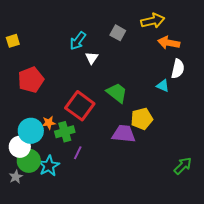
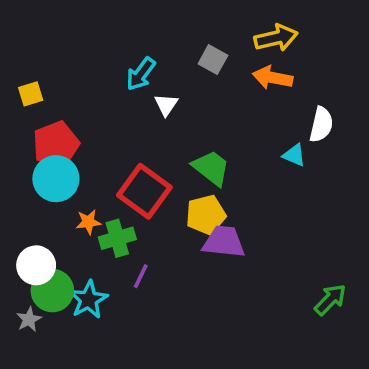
yellow square: (13, 41) -> (31, 94), moved
orange arrow: (169, 43) -> (273, 78), moved
yellow pentagon: (142, 119) -> (206, 215), moved
cyan circle: (31, 131) -> (56, 179), moved

